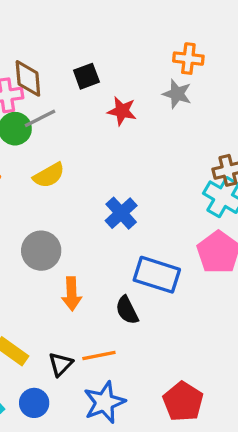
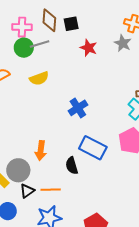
brown diamond: (28, 78) -> (49, 20), moved
gray circle: (41, 251) -> (18, 170), moved

